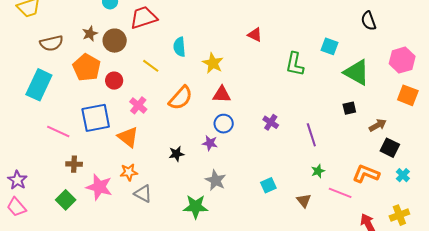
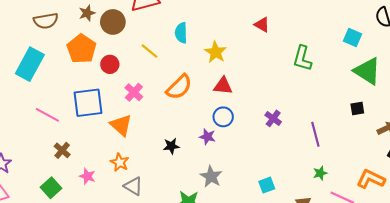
cyan square: (330, 46) -> (352, 38), moved
brown cross: (74, 164) -> (62, 150), turned 35
orange star: (129, 172) -> (120, 162), turned 30
pink star: (99, 187) -> (87, 176), size x0.6

